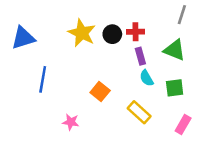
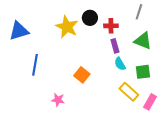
gray line: (182, 15) -> (139, 12), moved
black circle: (112, 34) -> (90, 18), moved
yellow rectangle: (139, 112) -> (129, 92), moved

